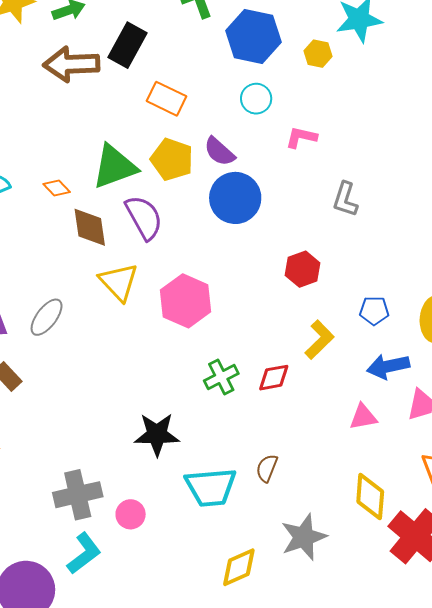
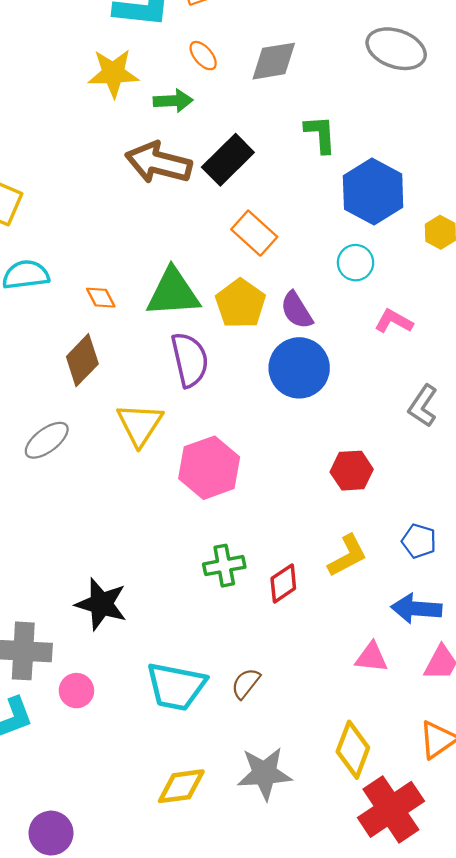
brown diamond: (90, 227) -> (82, 360), moved, turned 36
red diamond: (274, 378) -> (283, 583), turned -40
black star: (157, 434) -> (101, 604), moved

